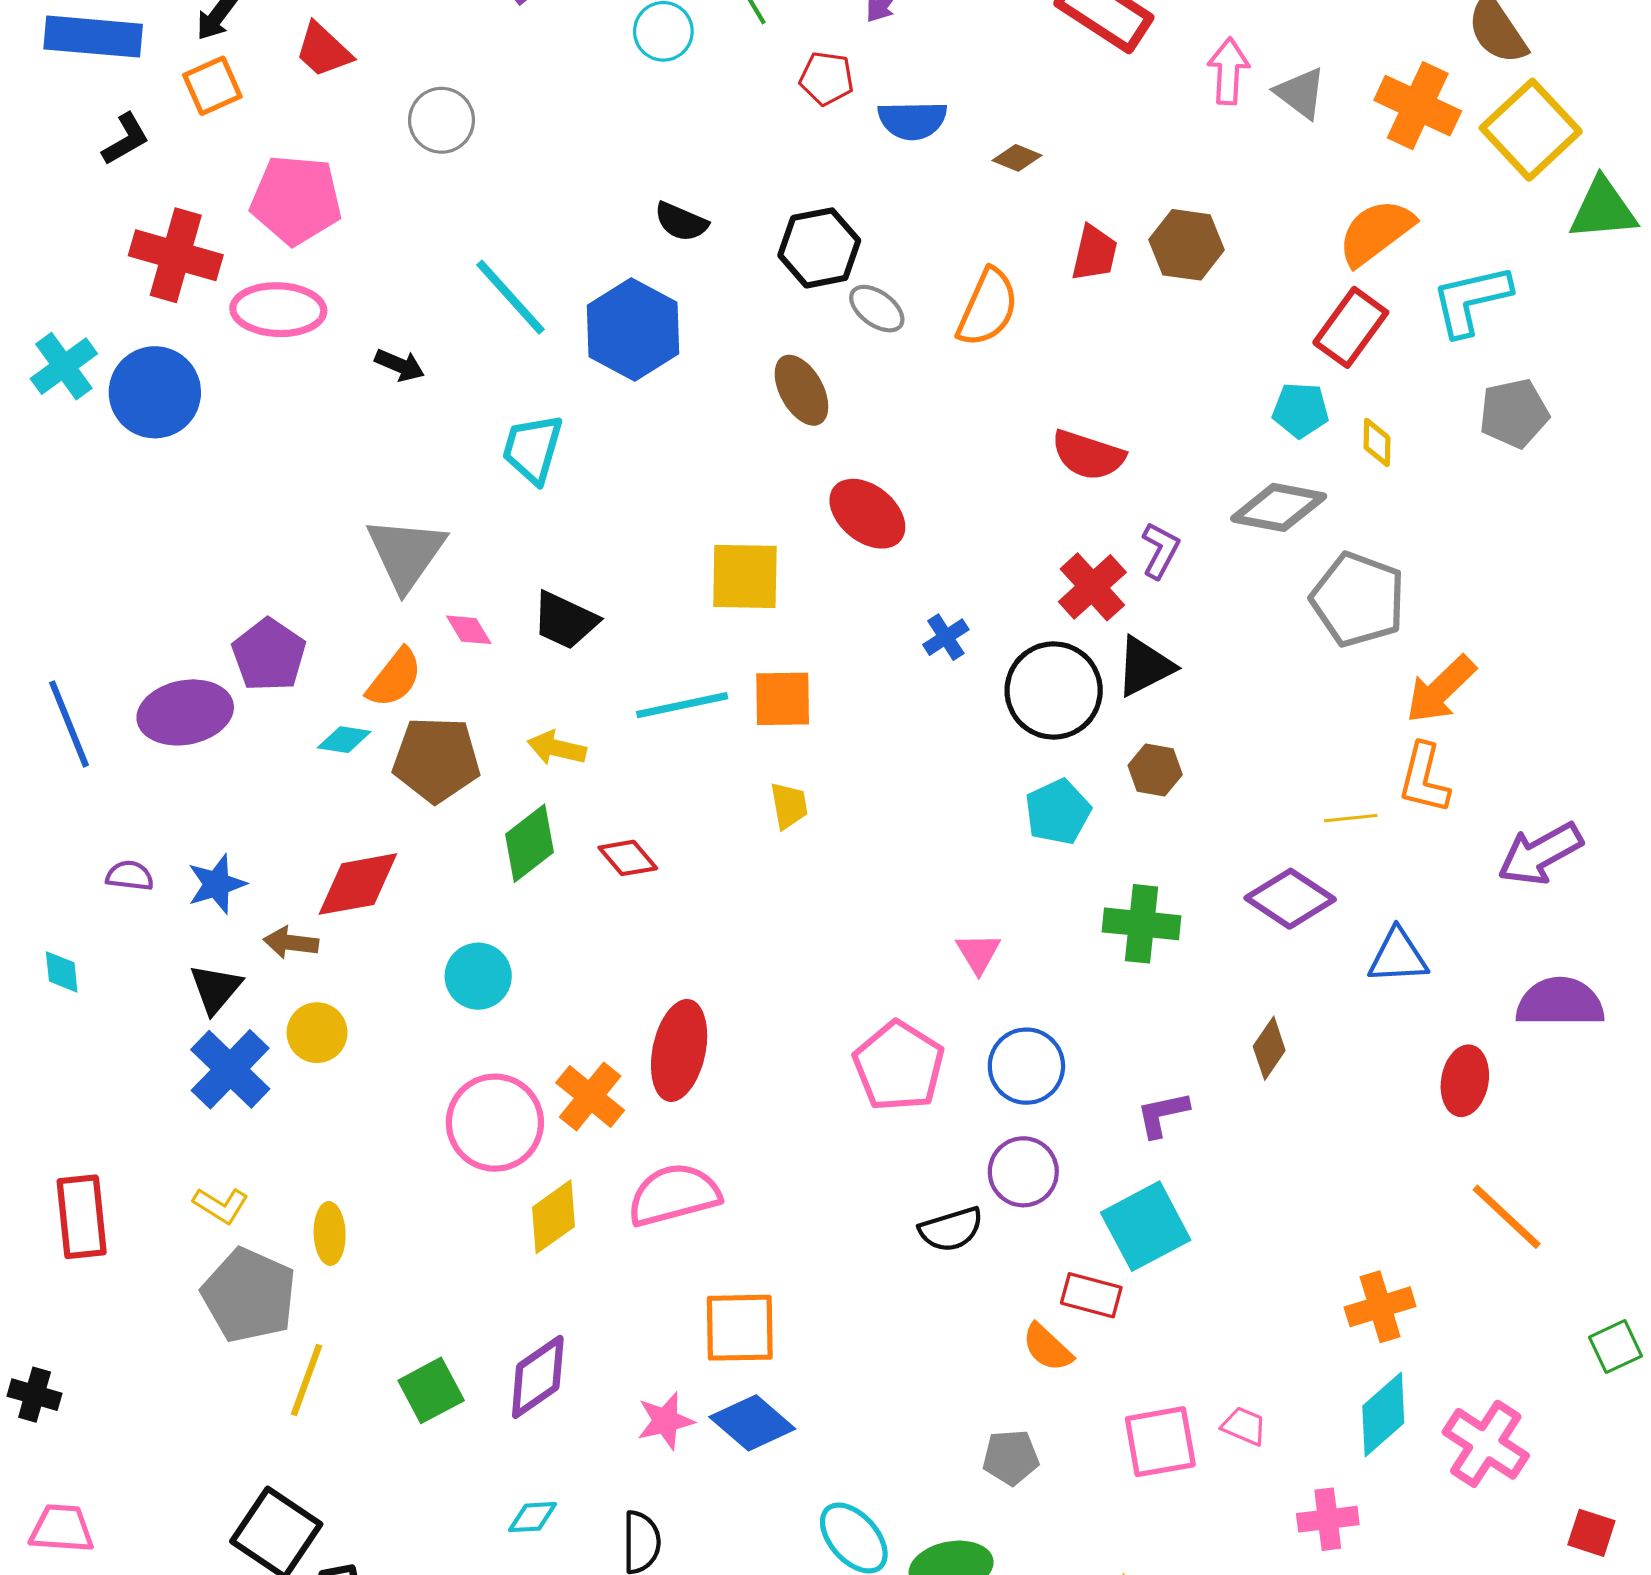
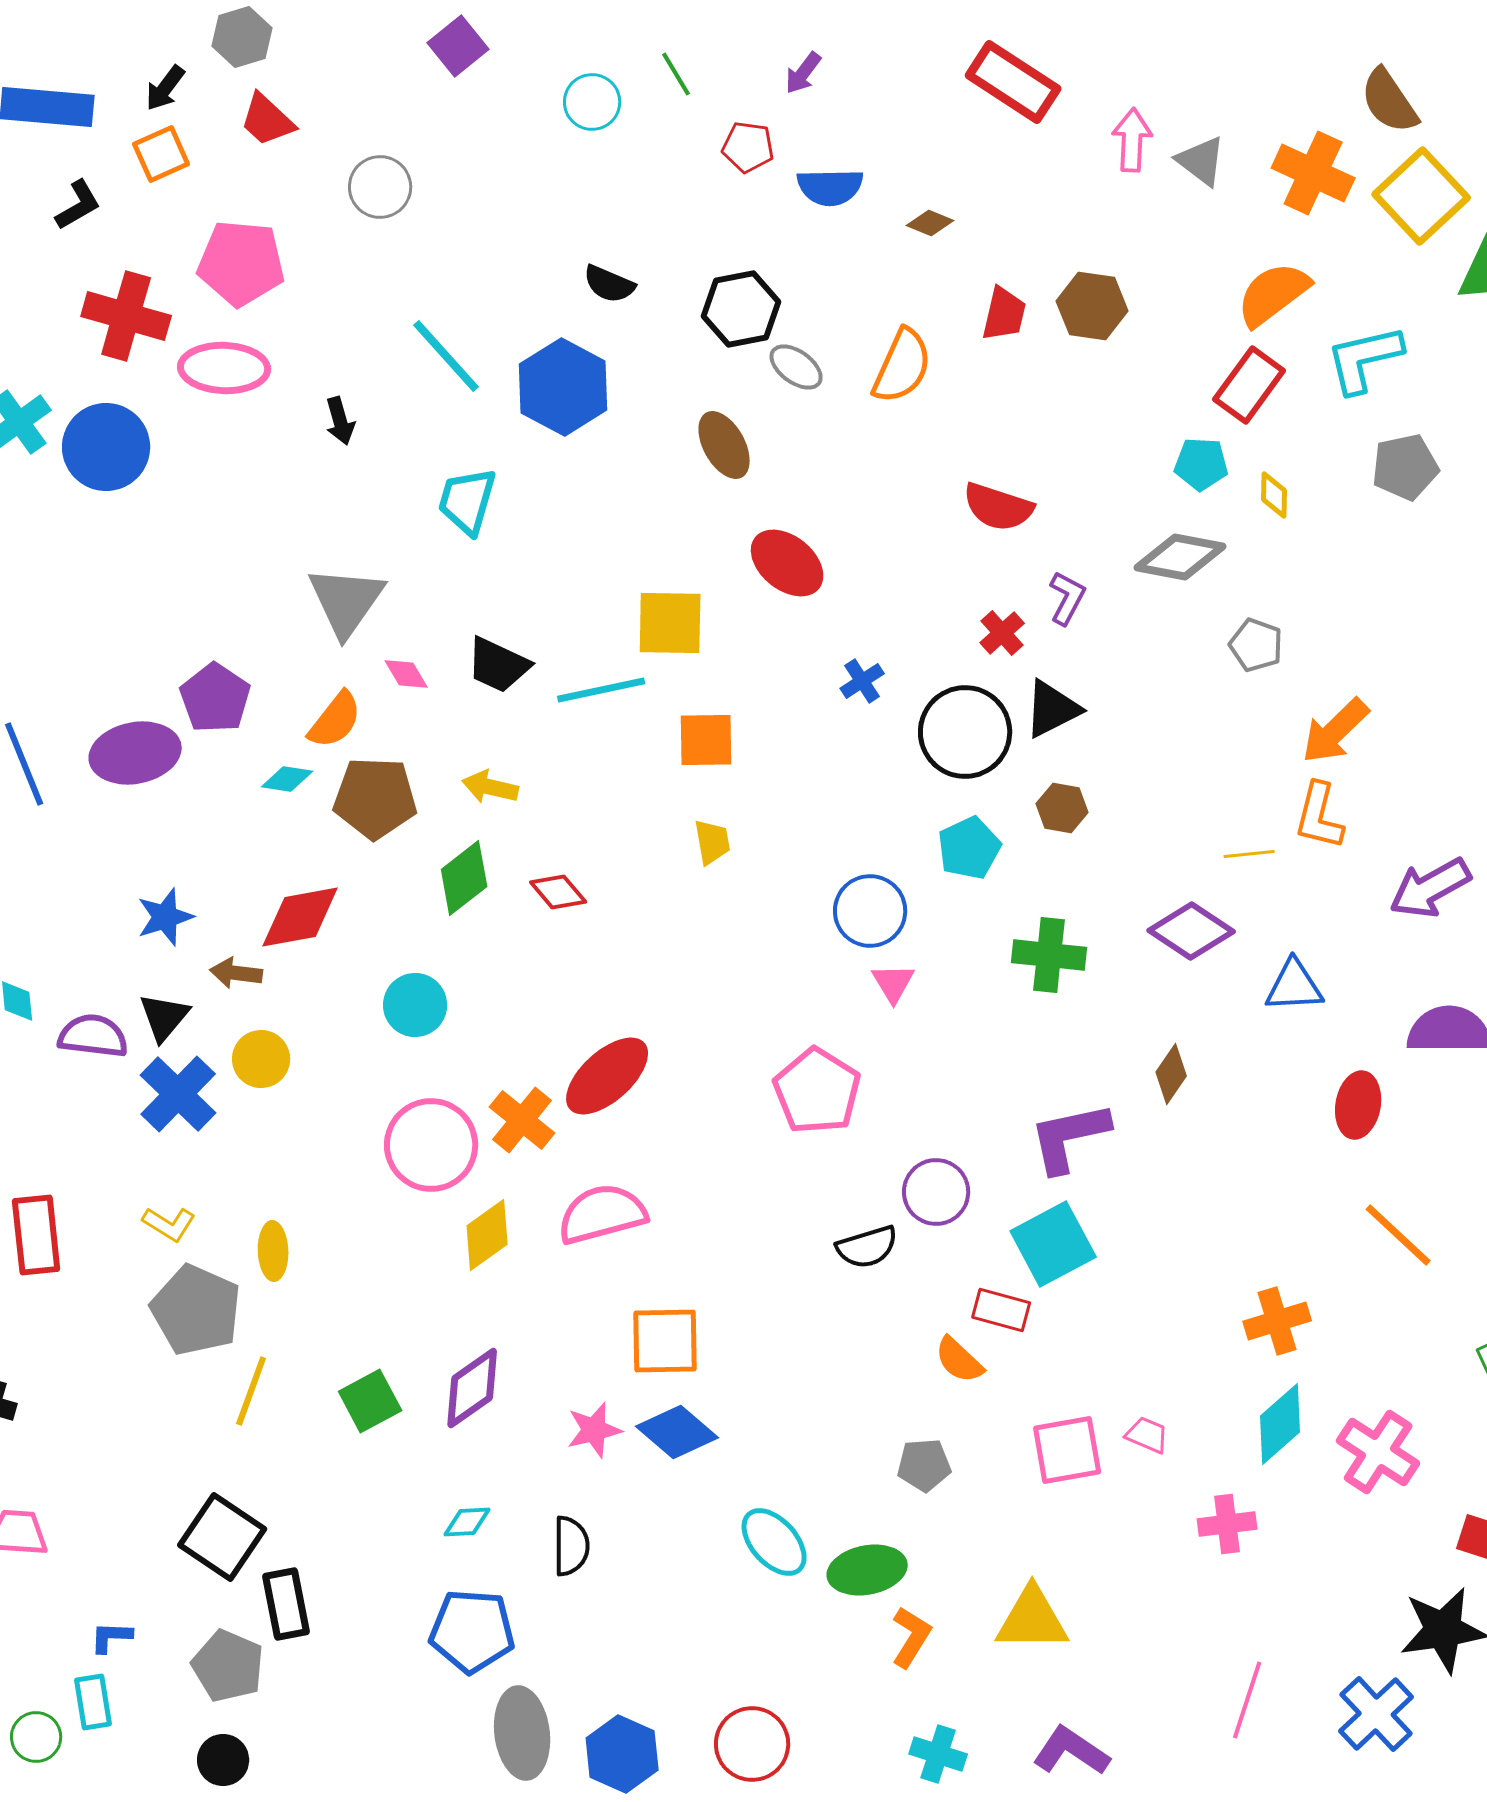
black arrow: (400, 365) -> (340, 421), turned 51
red cross: (1092, 587) -> (1002, 633), size x0.7
gray pentagon: (1358, 599) -> (1256, 645), size x0.6
cyan line: (682, 705) -> (601, 690), moved
purple semicircle: (130, 876) -> (93, 1036), moved, size x1.5
red ellipse: (679, 1050) -> (607, 1076), turned 36
blue circle: (1026, 1066) -> (870, 911), moved
purple L-shape: (1162, 1114) -> (1069, 1137), size x1.6

